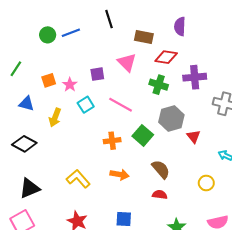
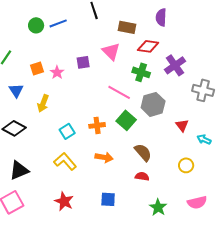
purple cross: (195, 77) -> (175, 65), turned -30
blue triangle: (26, 104) -> (16, 90), turned 42
cyan square: (86, 105) -> (67, 131), moved
pink line: (121, 105) -> (119, 92), moved
red triangle: (194, 136) -> (182, 125), moved

